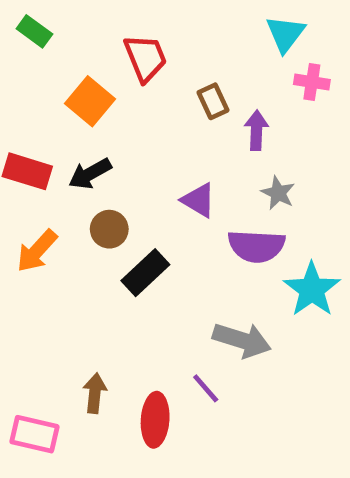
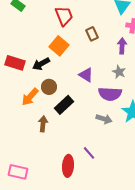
orange square: (90, 101) -> (59, 46), moved
purple arrow: (256, 130) -> (122, 46), moved
orange arrow: (37, 251) -> (30, 97), moved
gray arrow: (242, 340) -> (104, 119), moved, size x0.7
brown arrow: (95, 393) -> (43, 124), moved

